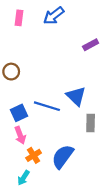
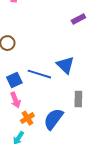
gray rectangle: (91, 123) -> (78, 99), moved

